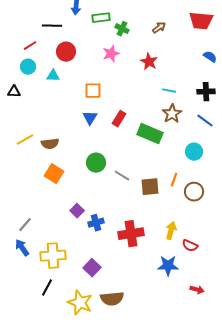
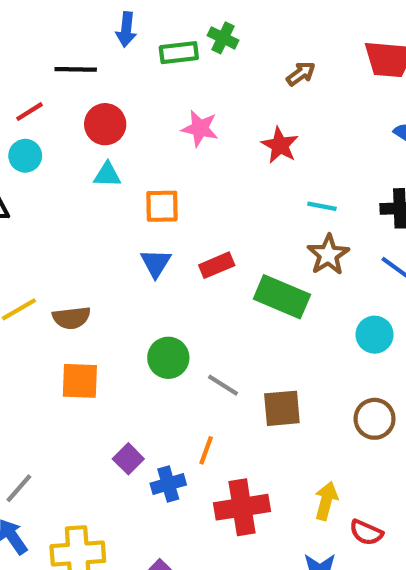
green cross: (122, 29) -> (223, 38), moved
pink star: (111, 54) -> (200, 128), turned 30
cyan triangle: (53, 76) -> (107, 175), moved
red rectangle: (119, 119) -> (217, 265), turned 35
orange square: (54, 174) -> (80, 381), turned -30
orange line: (174, 180) -> (206, 450), moved

